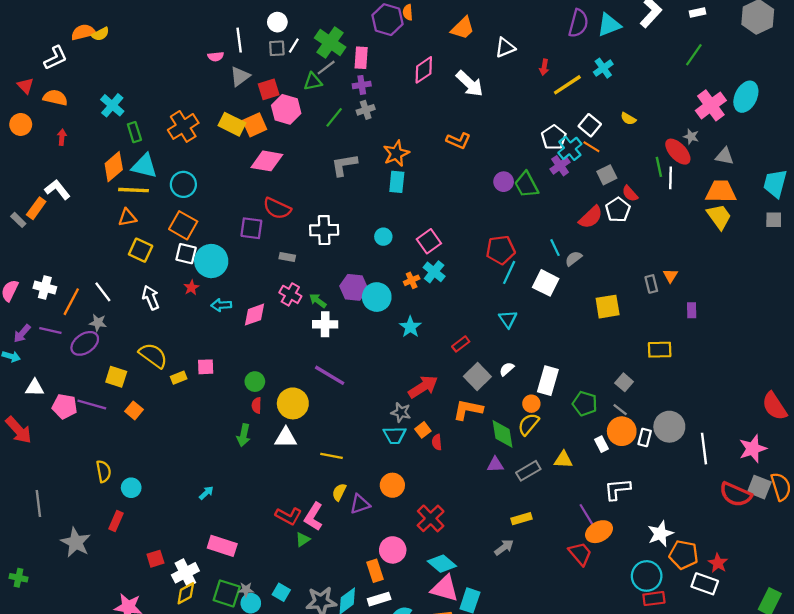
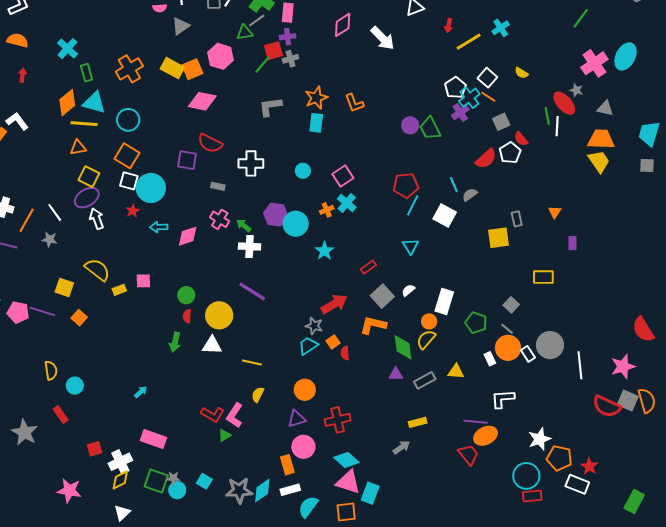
red square: (269, 89) -> (274, 51), moved
orange L-shape: (458, 141) -> (354, 103), moved, turned 45
gray rectangle: (651, 284) -> (517, 219), moved
purple ellipse: (85, 343) -> (87, 198), moved
cyan trapezoid: (395, 435) -> (308, 346), turned 145
white rectangle: (645, 437) -> (528, 354), turned -49
purple triangle: (360, 504) -> (297, 419), moved
purple line: (587, 516) -> (476, 422), turned -55
red cross: (431, 518) -> (338, 420), turned 30
red rectangle: (116, 521) -> (61, 414), turned -60

